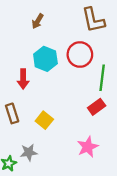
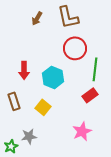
brown L-shape: (93, 20) -> (68, 17), moved
cyan hexagon: (45, 59) -> (53, 77), moved

